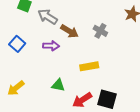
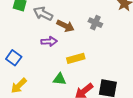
blue square: (17, 44) -> (14, 58), moved
yellow rectangle: (89, 66) -> (76, 58), moved

